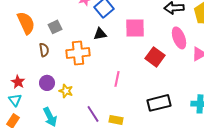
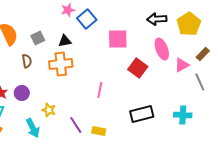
black triangle: (100, 34) -> (65, 41), moved
purple circle: (47, 83) -> (22, 93), moved
yellow star: (66, 91) -> (49, 110), moved

